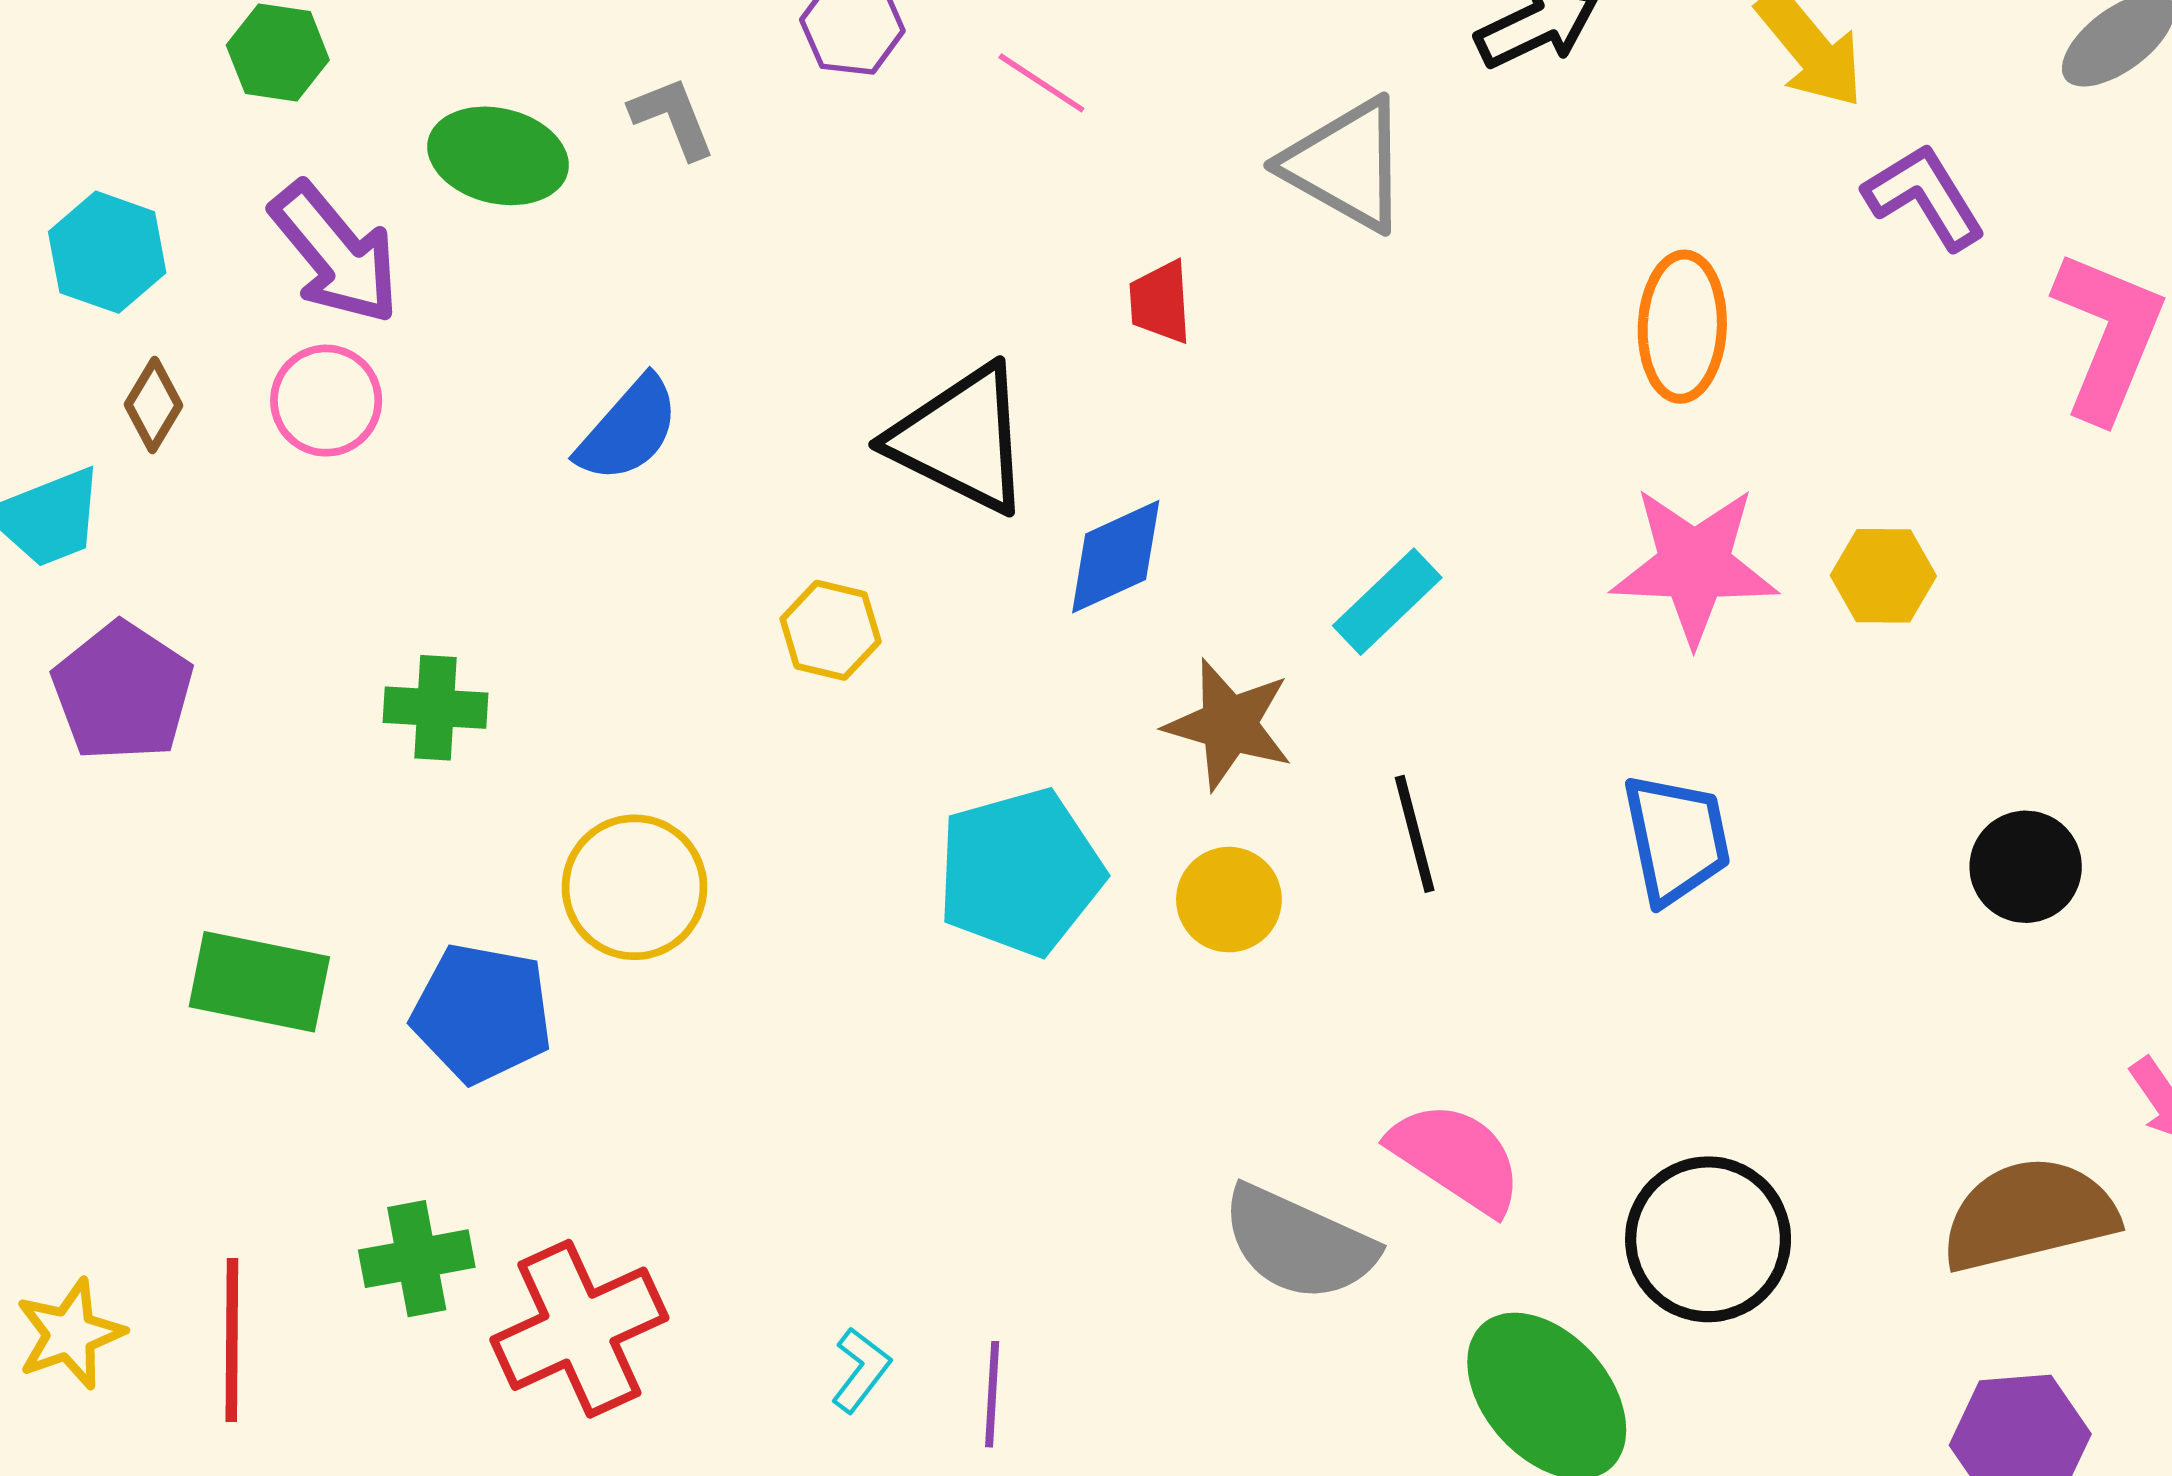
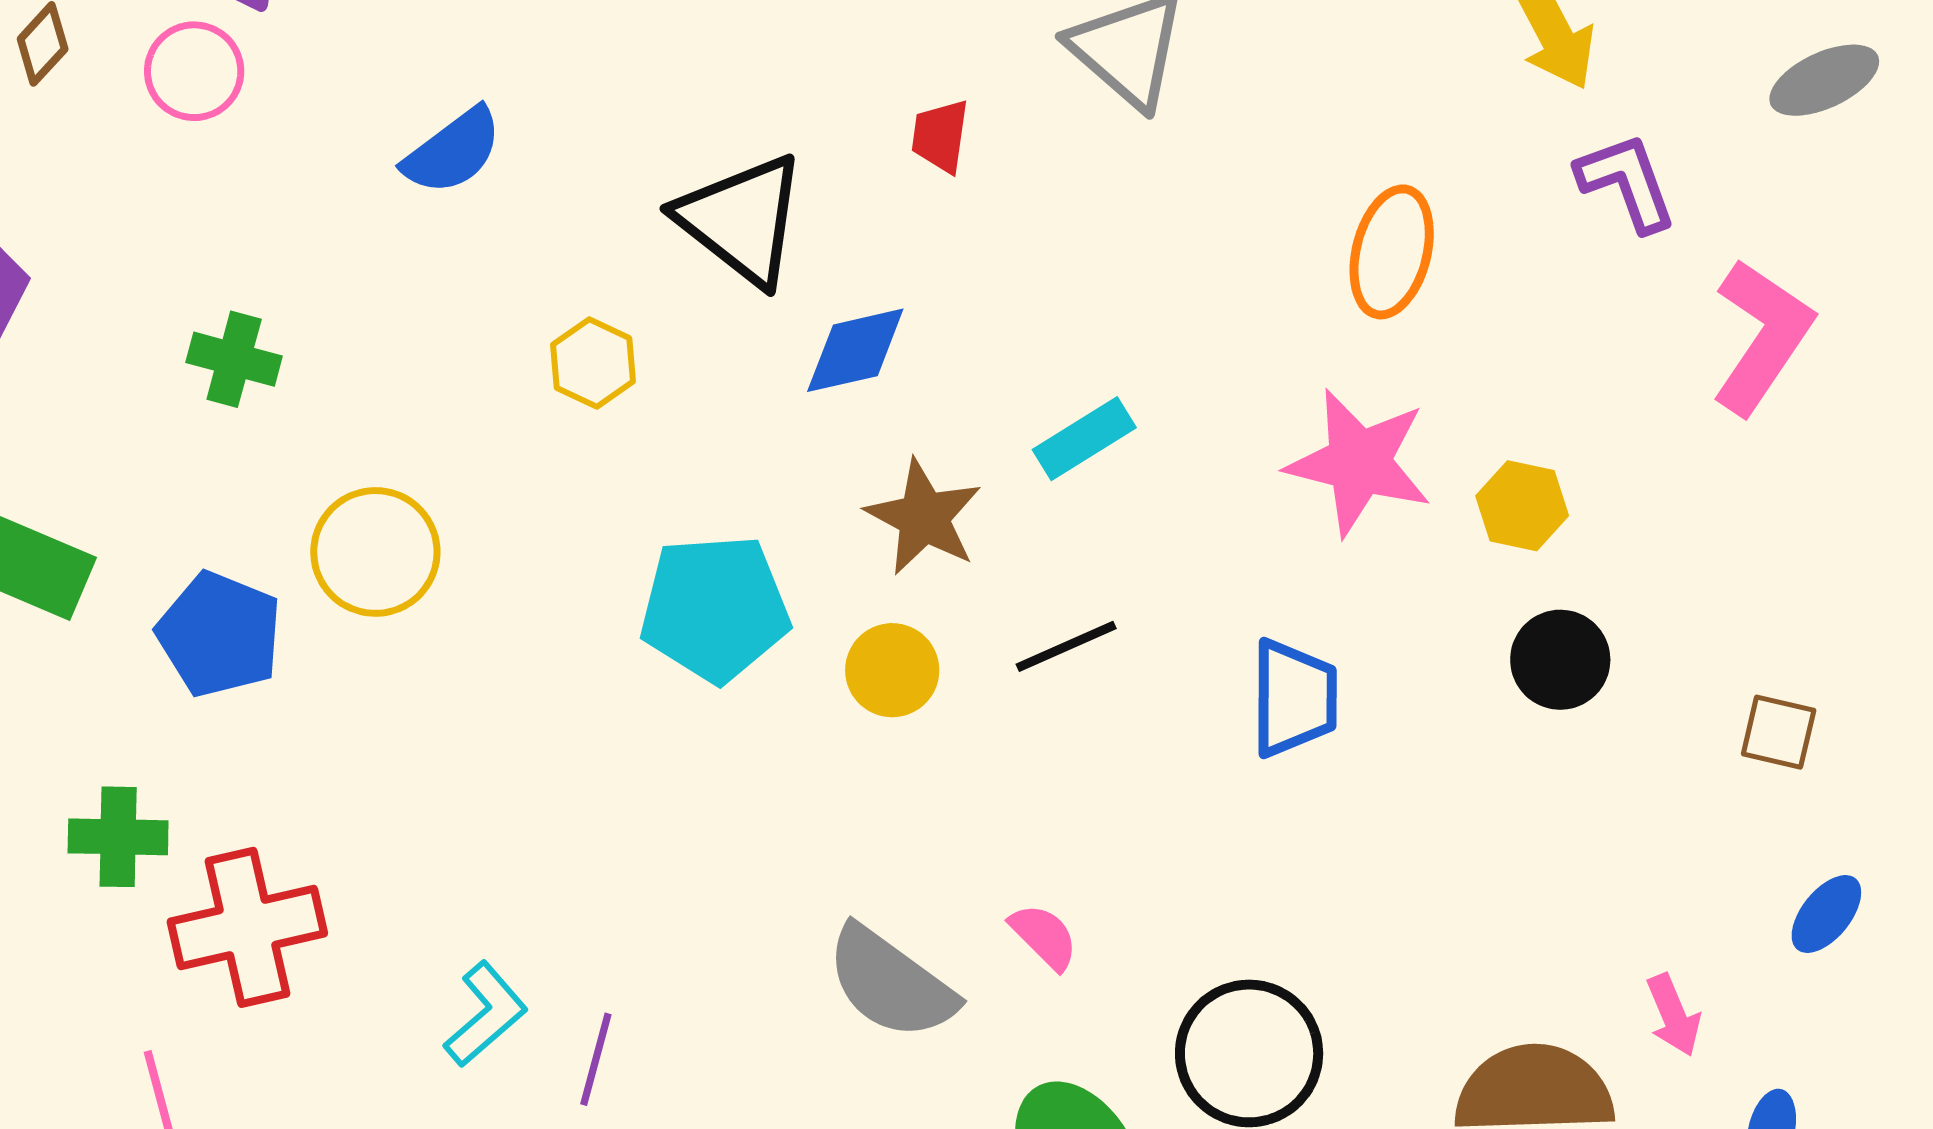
black line: (1415, 834) -> (1066, 646), turned 69
black circle: (2026, 867) -> (1560, 660), moved
pink semicircle: (1456, 1158) -> (1044, 937), size x0.6
cyan L-shape: (861, 1370) -> (486, 1014), size x1.4

